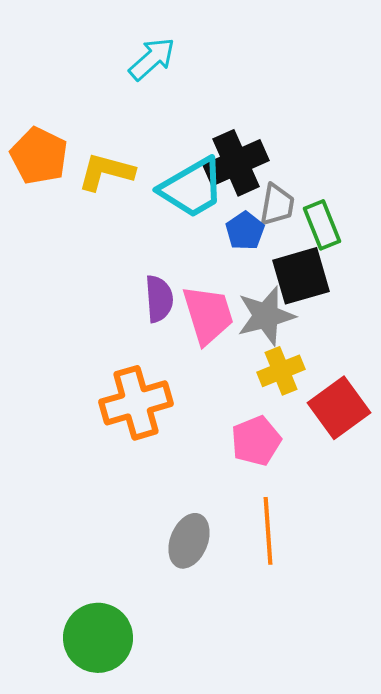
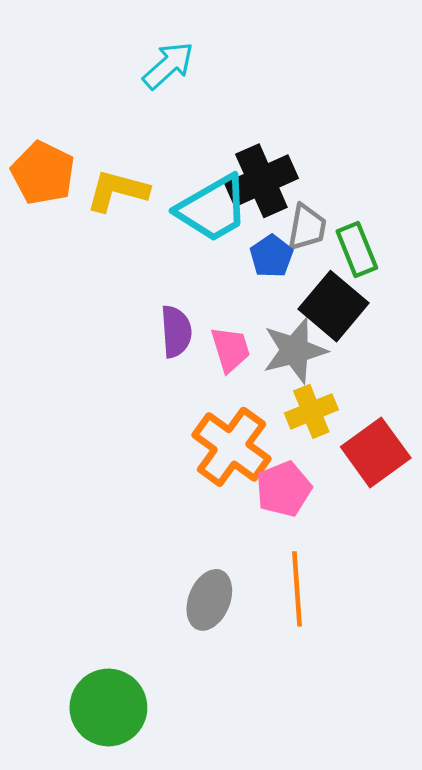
black square: (301, 276) -> (334, 306), turned -34
pink trapezoid: (208, 315) -> (230, 349), size x0.7
orange cross: (136, 403) -> (232, 447), moved, turned -38

